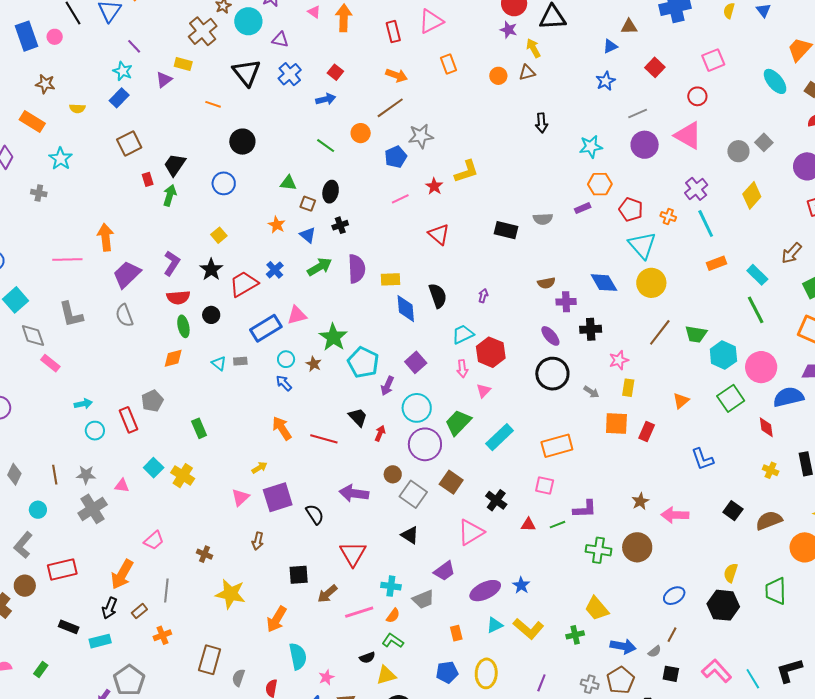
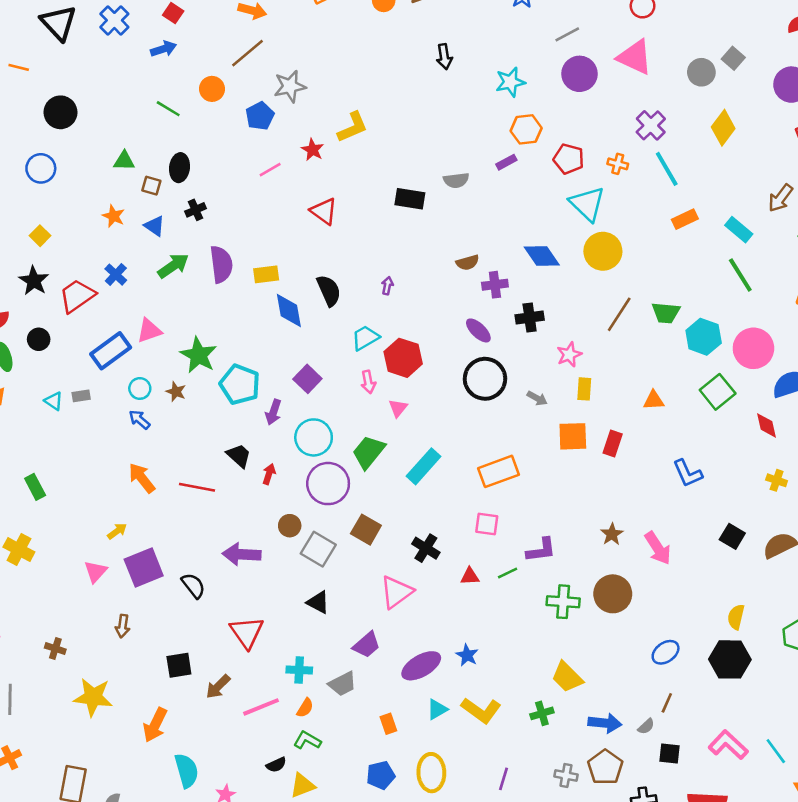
orange triangle: (681, 401) -> (654, 400), turned 42
pink arrow: (675, 515) -> (658, 548), turned -120

